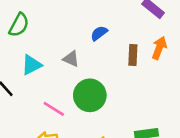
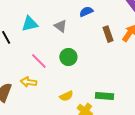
brown rectangle: (133, 55) -> (108, 34), turned -35
green circle: (90, 95) -> (68, 57), size x0.7

